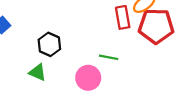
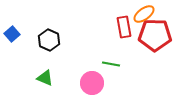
black hexagon: (49, 44) -> (49, 40), moved

